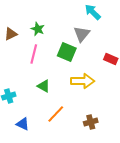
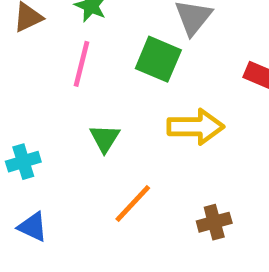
green triangle: (44, 86) -> (105, 138), turned 32
blue triangle: (23, 124) -> (33, 227), moved

